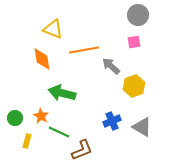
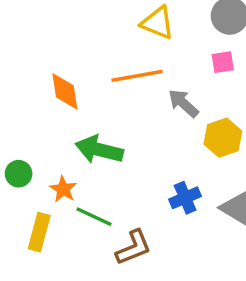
yellow triangle: (53, 29) -> (158, 23), moved
green circle: (15, 118) -> (19, 174), moved
yellow rectangle: (27, 141) -> (39, 232), size x1.5

